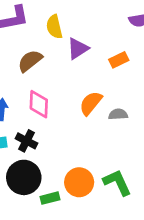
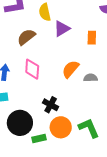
orange rectangle: (119, 60) -> (92, 38), turned -64
black cross: (26, 141) -> (51, 105), moved

